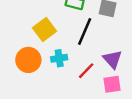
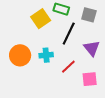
yellow square: (44, 29) -> (41, 19), moved
purple triangle: (112, 59) -> (92, 48), moved

